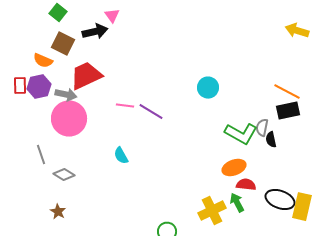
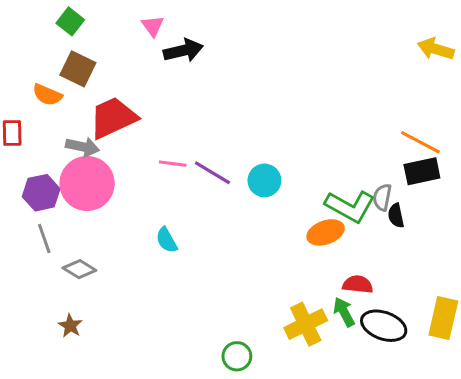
black arrow: (95, 32) -> (183, 50), moved
purple hexagon: (39, 87) -> (41, 193), moved
cyan circle: (208, 88) -> (264, 180), moved
orange ellipse: (234, 168) -> (326, 232), moved
black ellipse: (280, 200) -> (384, 326), moved

